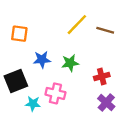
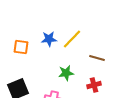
brown line: (105, 30) -> (97, 58), moved
blue star: (42, 60) -> (49, 39), moved

